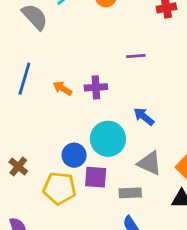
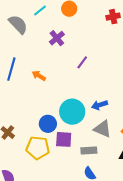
purple line: (136, 56) -> (82, 62), moved, turned -48
purple cross: (96, 87) -> (57, 38), moved, turned -35
blue arrow: (144, 116) -> (100, 105), moved, turned -56

